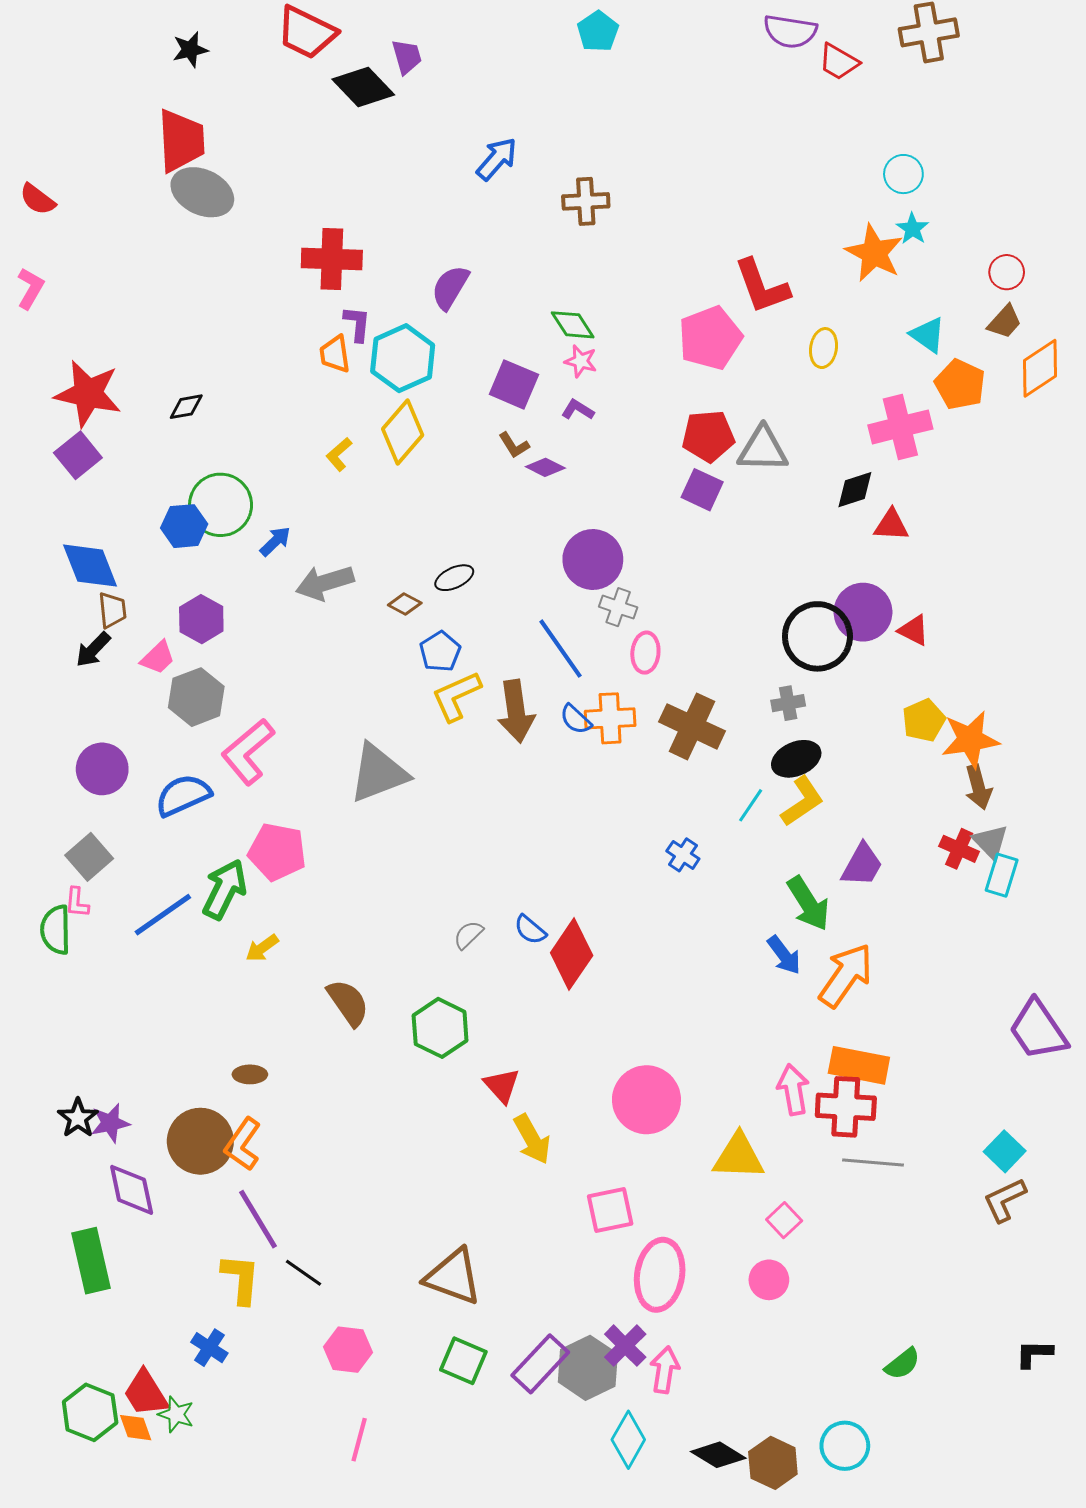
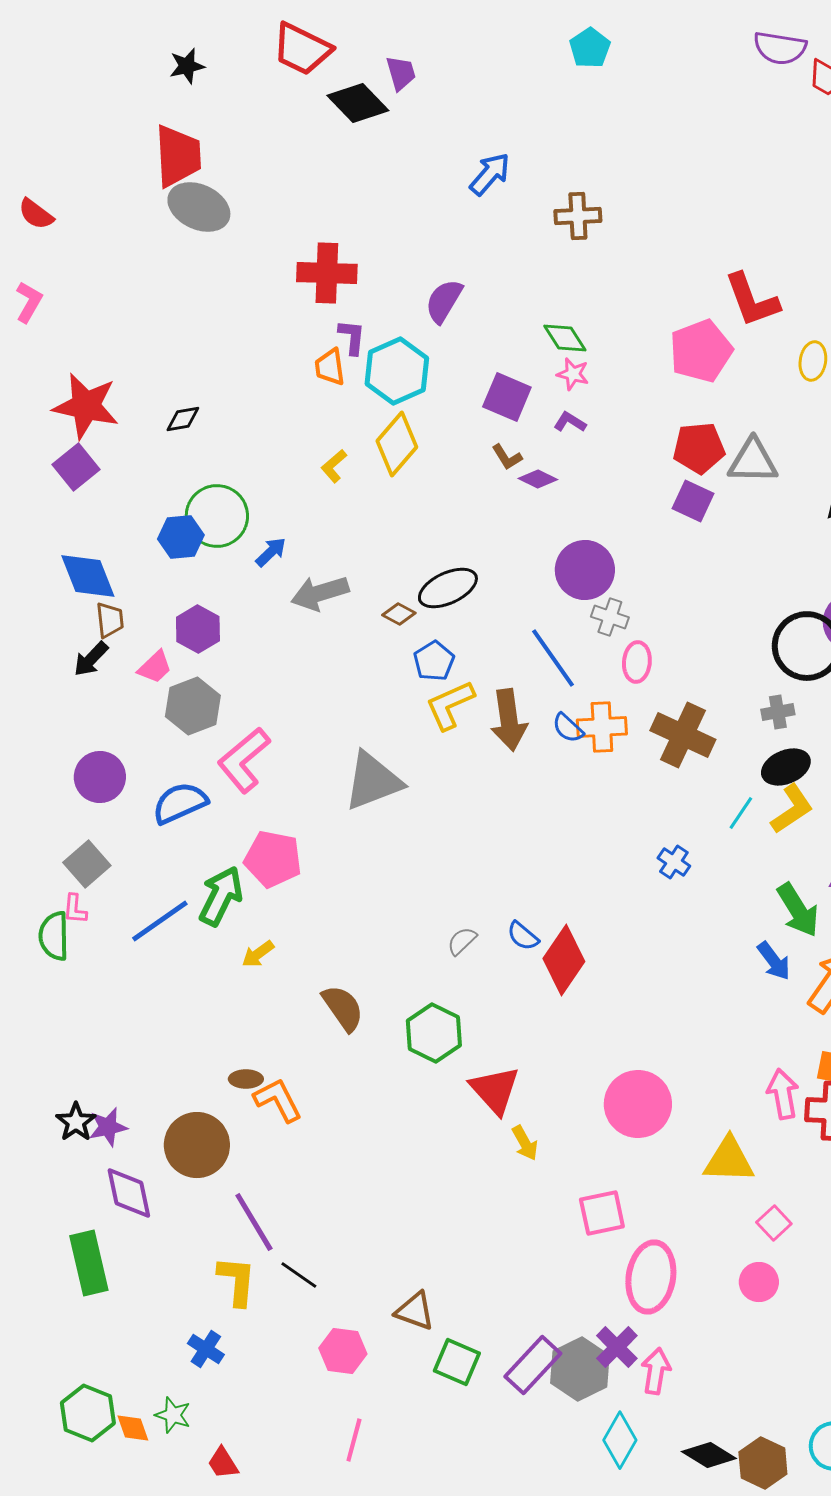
black ellipse: (454, 578) -> (448, 588), size x1.5
red triangle: (502, 1086) -> (495, 1090), size x1.4
yellow arrow: (532, 1139) -> (525, 1143), size x0.7
orange L-shape: (243, 1144) -> (278, 1100), moved, turned 118
brown triangle: (453, 1277) -> (415, 1311), moved, size x0.7
red trapezoid: (146, 1393) -> (223, 1463), moved, size x0.7

